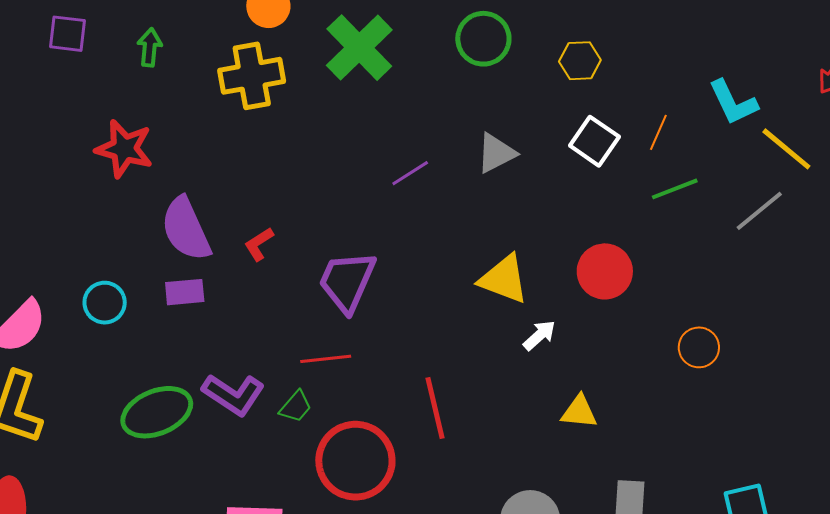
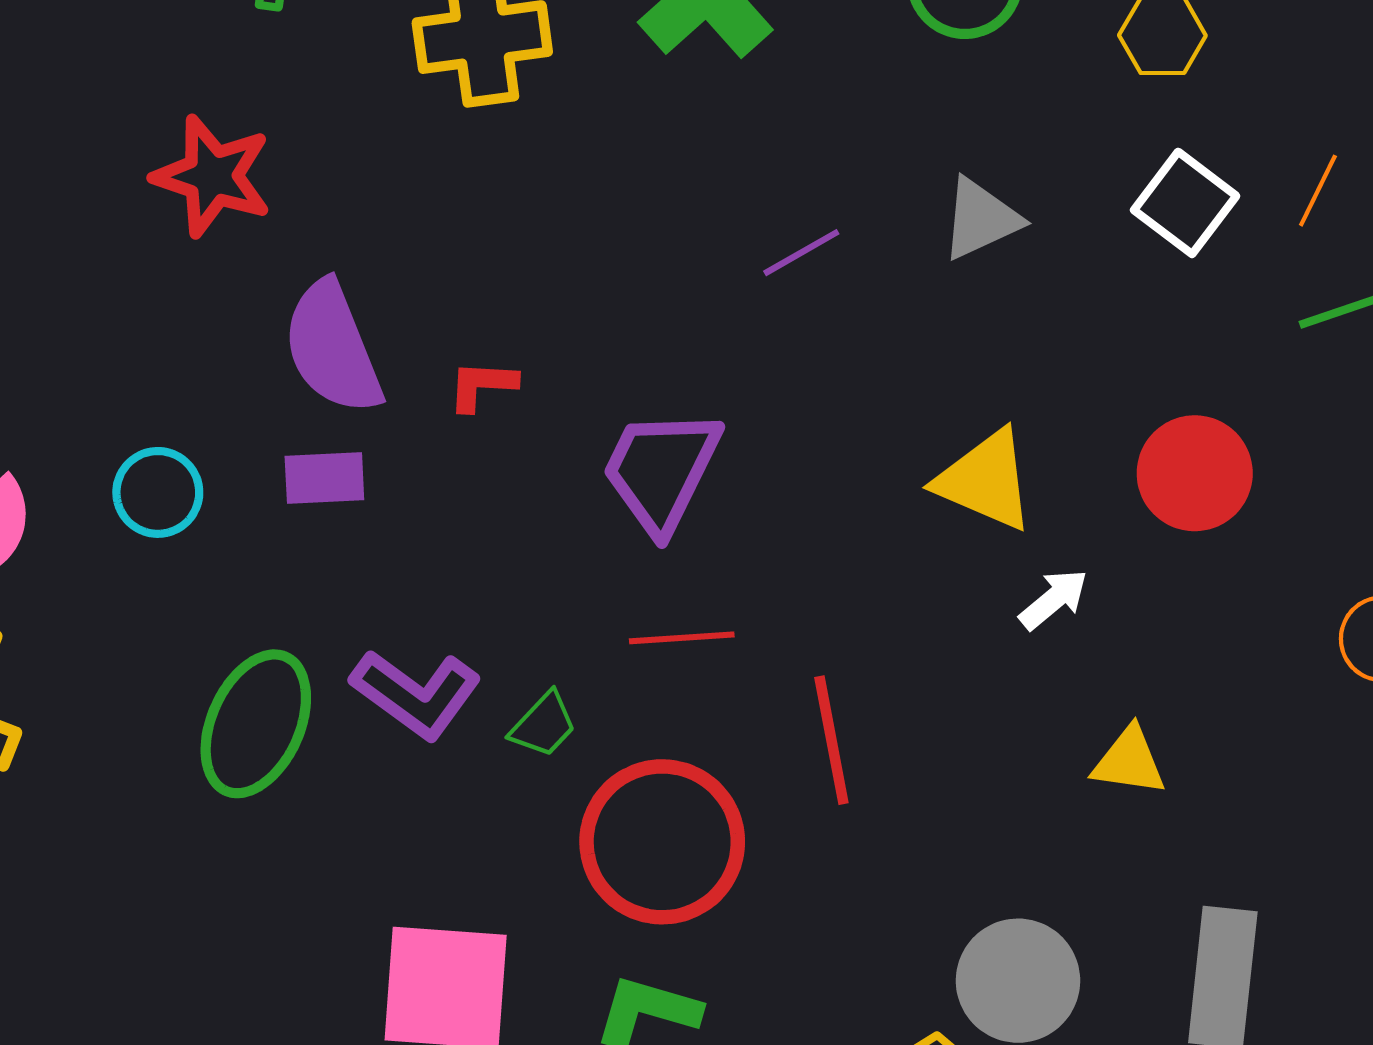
red L-shape: (259, 244) -> (482, 385), turned 33
red line: (326, 359) -> (682, 638), moved
green ellipse: (157, 412) -> (256, 724), turned -46

